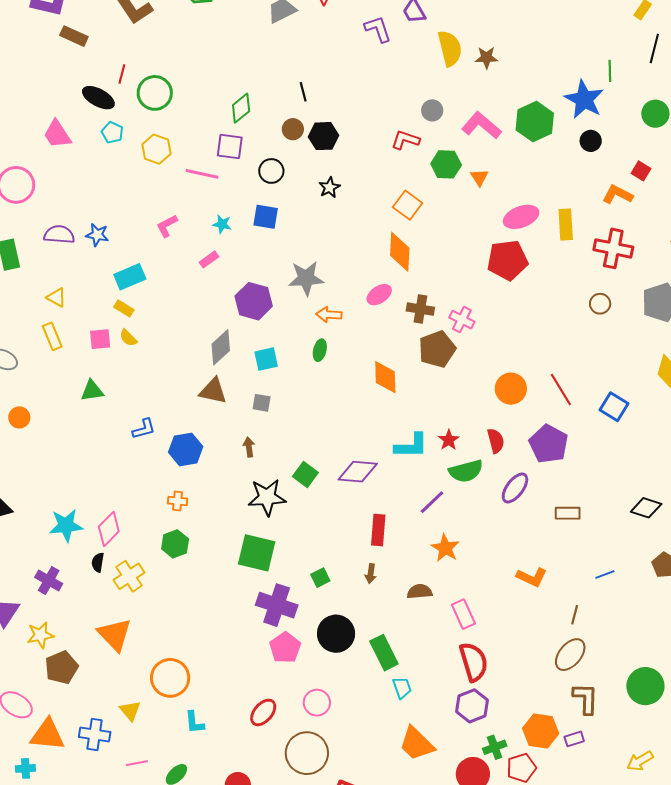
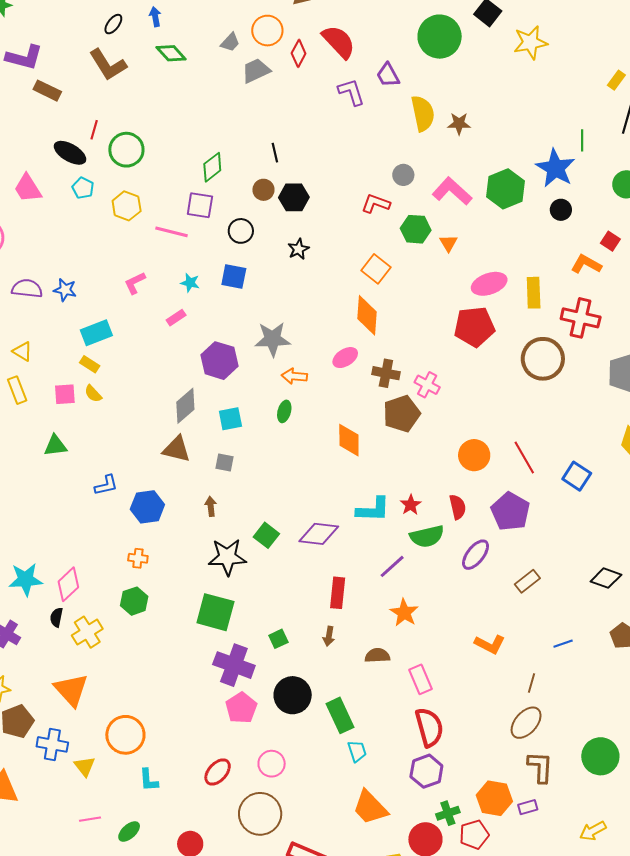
brown circle: (600, 304) -> (543, 359), moved, size x2.0
brown rectangle: (568, 513) -> (527, 581), turned -40
blue cross: (95, 735) -> (52, 744), moved

